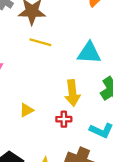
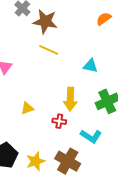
cyan triangle: (89, 53) -> (90, 66), size x0.7

